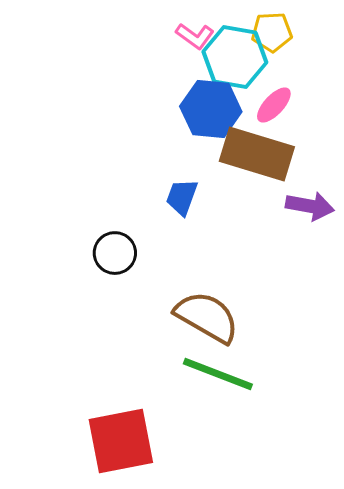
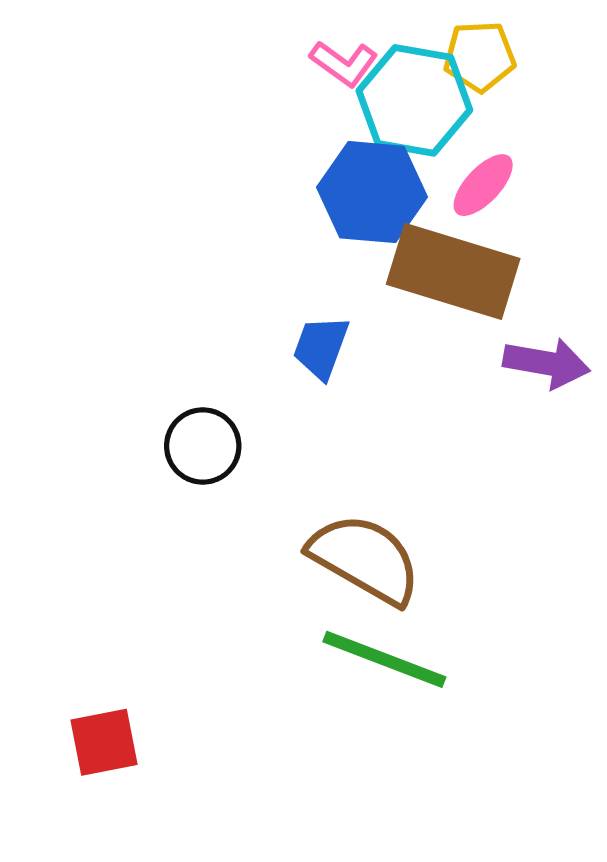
red square: (121, 441) -> (104, 742), moved, size x0.6

